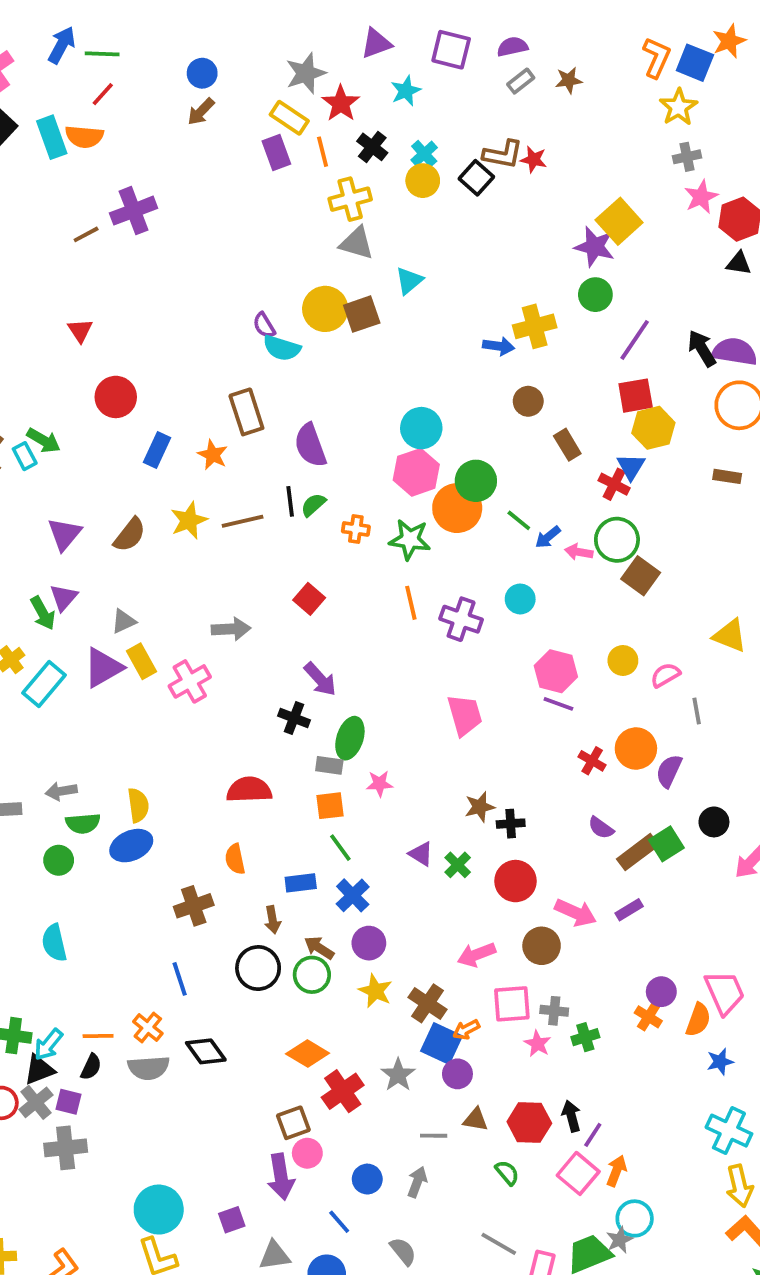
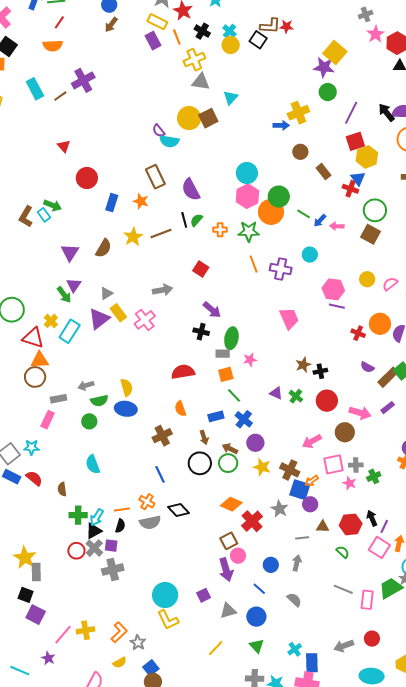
cyan rectangle: (52, 137) -> (35, 89), moved
green circle: (617, 540) -> (375, 210), moved
blue ellipse: (131, 846) -> (126, 409), turned 40

